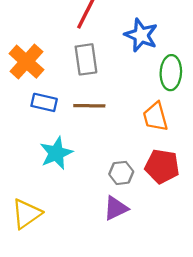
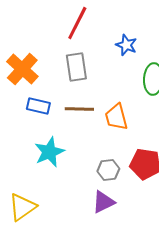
blue star: (141, 35) -> (126, 45), size x0.7
orange trapezoid: (155, 117) -> (116, 117), moved

